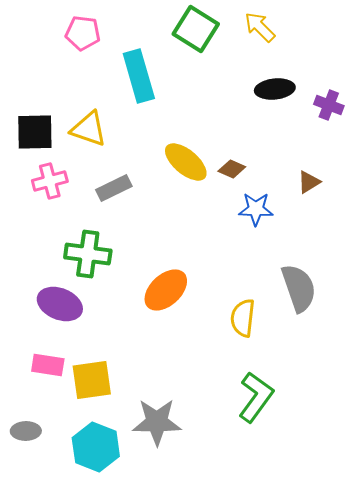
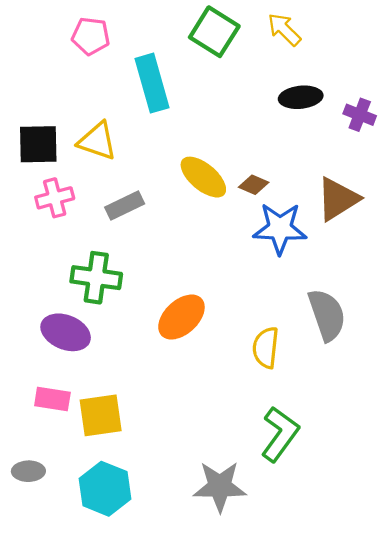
brown triangle: (309, 182) -> (338, 199), size x1.8
blue star: (256, 209) -> (280, 228), size x1.4
gray star: (157, 422) -> (220, 486), moved

